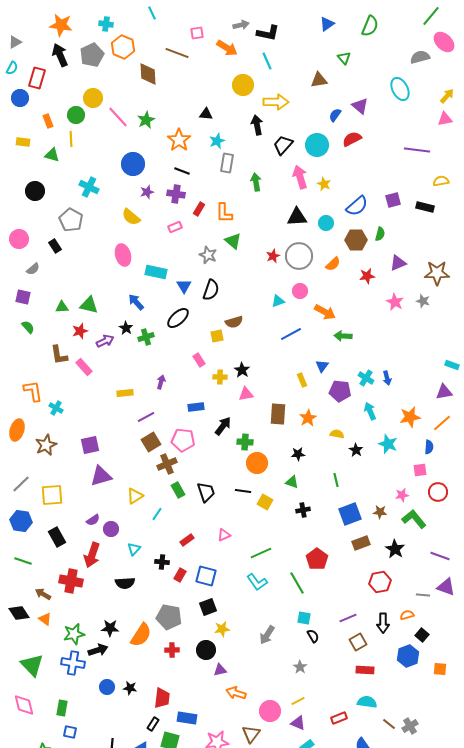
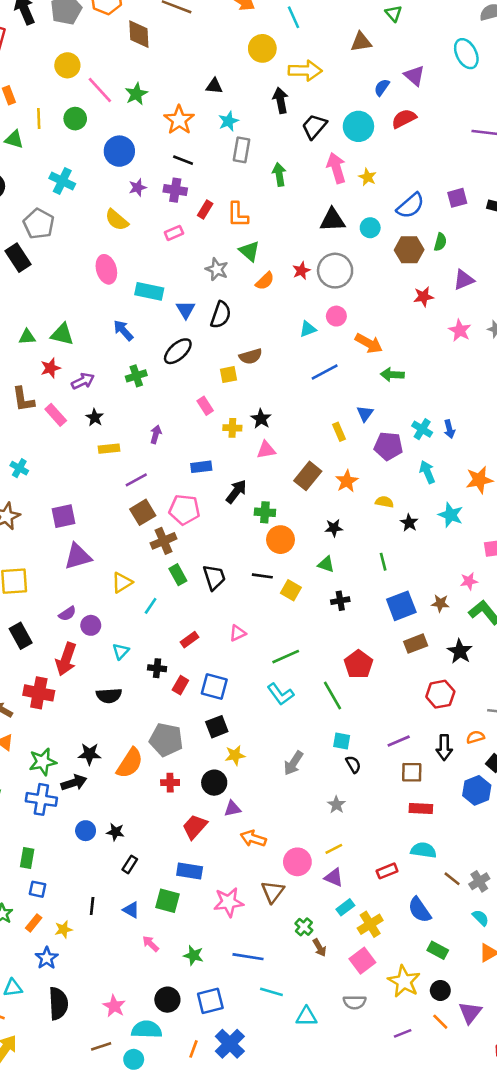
green circle: (76, 115) -> (75, 119), moved
black rectangle: (55, 246) -> (18, 258), size x1.5
orange semicircle: (333, 264) -> (265, 281), moved
black star: (126, 328) -> (95, 417), moved
brown rectangle: (278, 414) -> (308, 476), turned 35
brown square: (358, 642) -> (412, 772), turned 30
red trapezoid: (162, 698) -> (195, 827), moved, turned -145
black rectangle: (153, 724) -> (130, 864), moved

